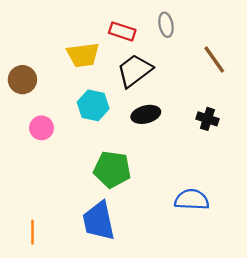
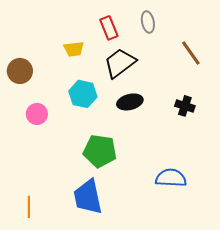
red rectangle: (122, 31) -> (109, 28), turned 50
yellow trapezoid: (83, 55) -> (74, 49), size x0.7

